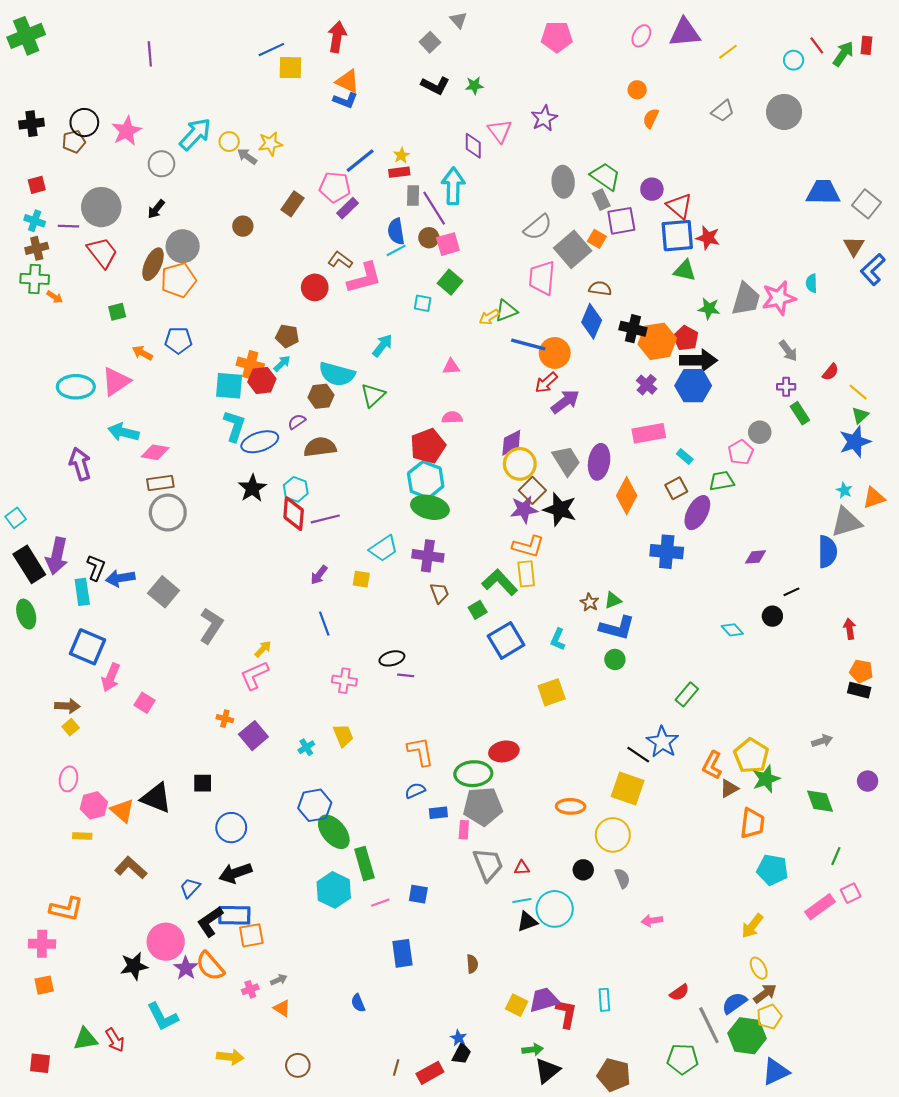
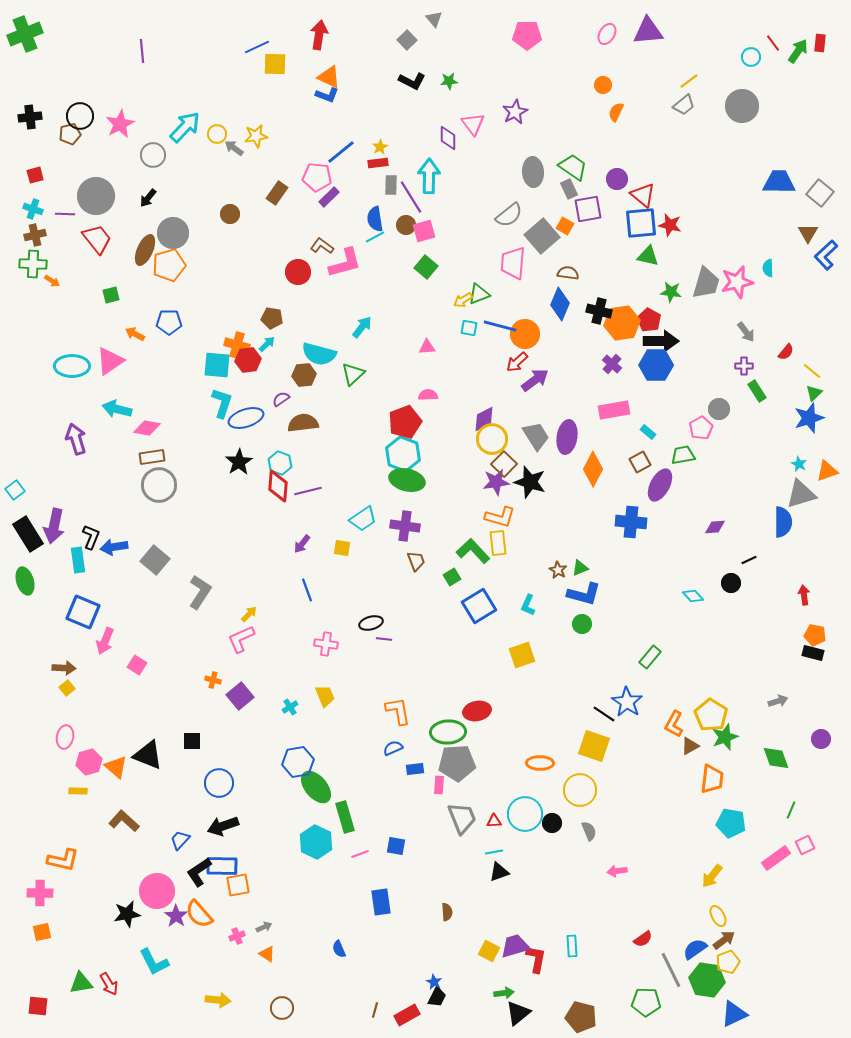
yellow line: (728, 52) -> (689, 81), moved
cyan square: (423, 303) -> (469, 328), moved
cyan circle: (555, 909) -> (525, 814), moved

